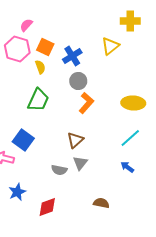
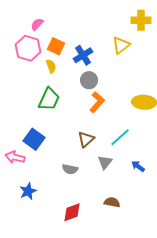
cyan line: (130, 138) -> (120, 137), moved
gray triangle: (80, 163) -> (105, 162), moved
red diamond: (47, 207) -> (72, 212), moved

